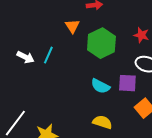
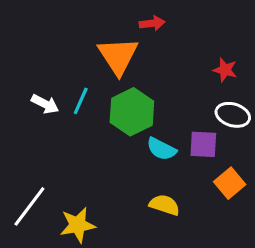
orange triangle: (72, 26) -> (118, 56), size x1.8
green hexagon: (101, 43) -> (132, 112), moved

